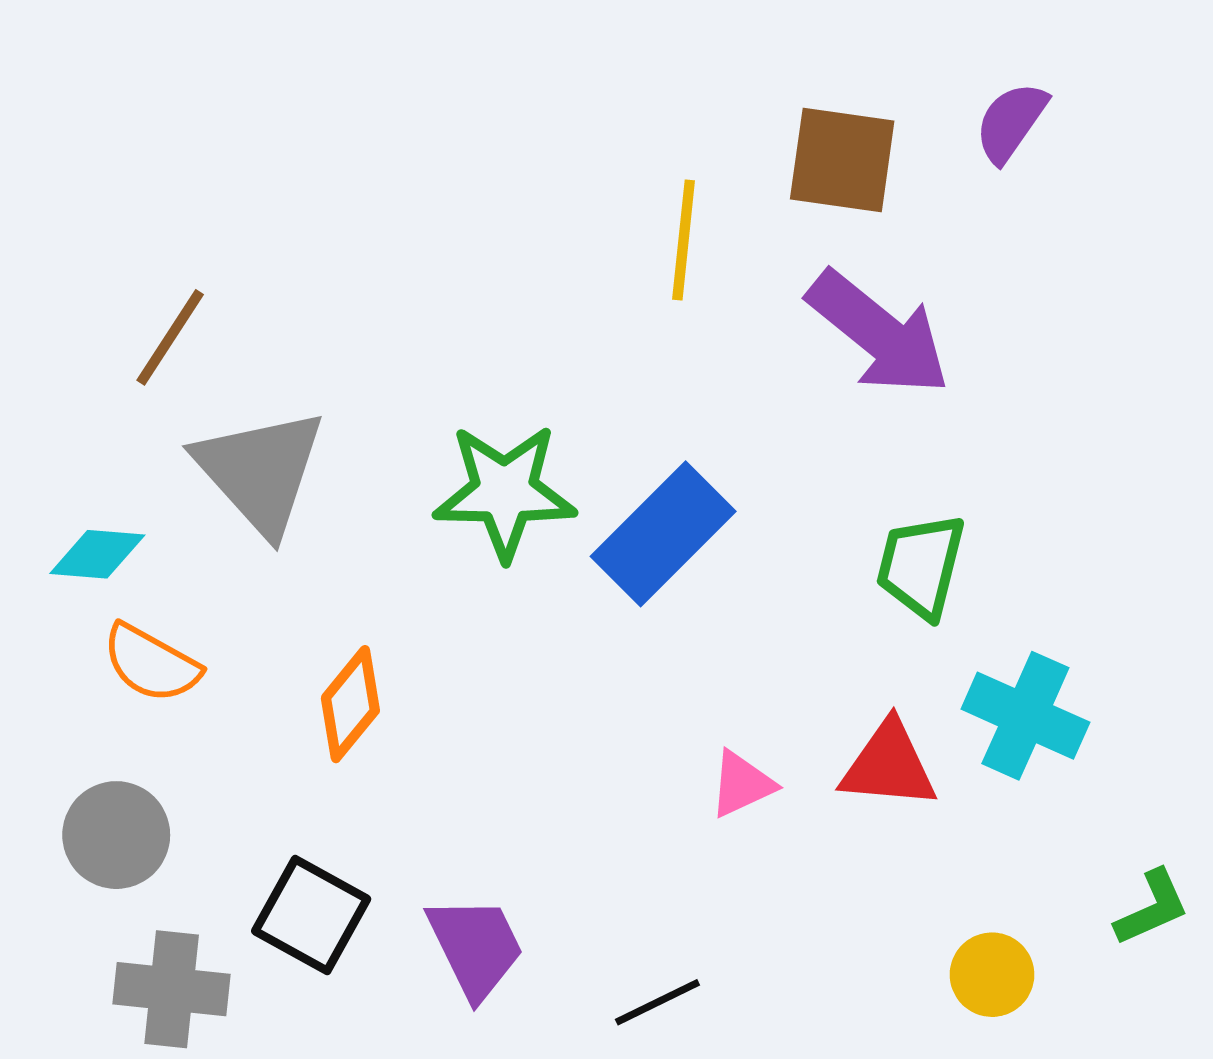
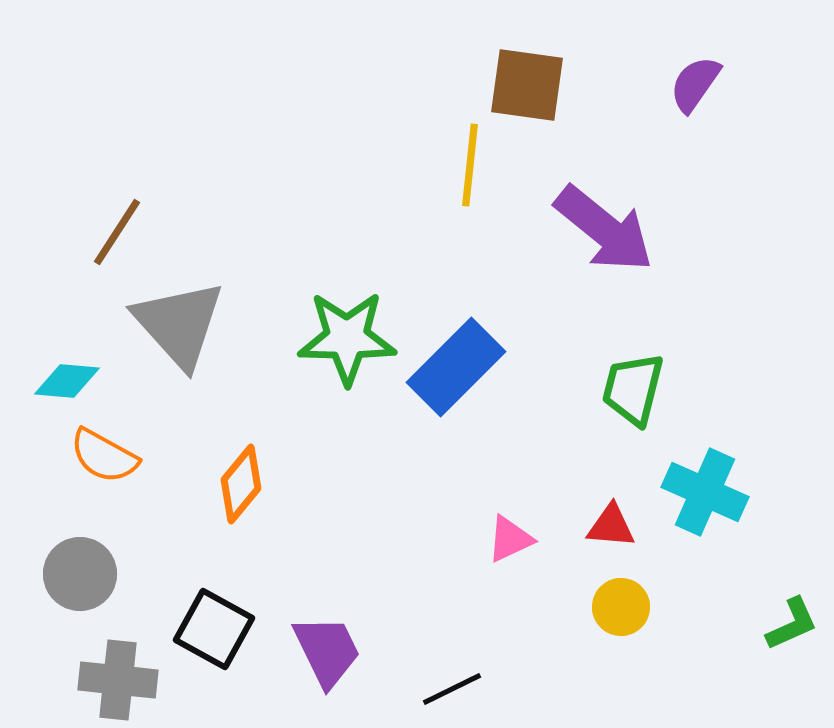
brown square: (842, 160) -> (527, 85), moved
red triangle: (889, 765) -> (611, 526), size x0.7
yellow circle: (992, 975) -> (621, 607), moved

